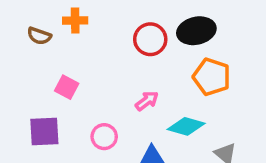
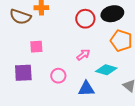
brown semicircle: (39, 36) -> (20, 17), size x1.5
pink square: (67, 87) -> (36, 47), turned -32

